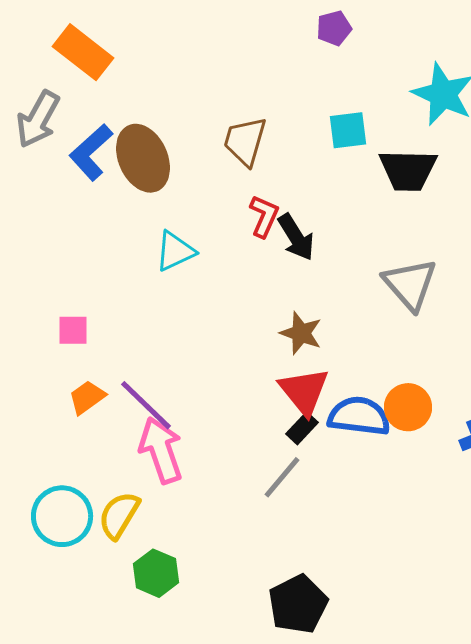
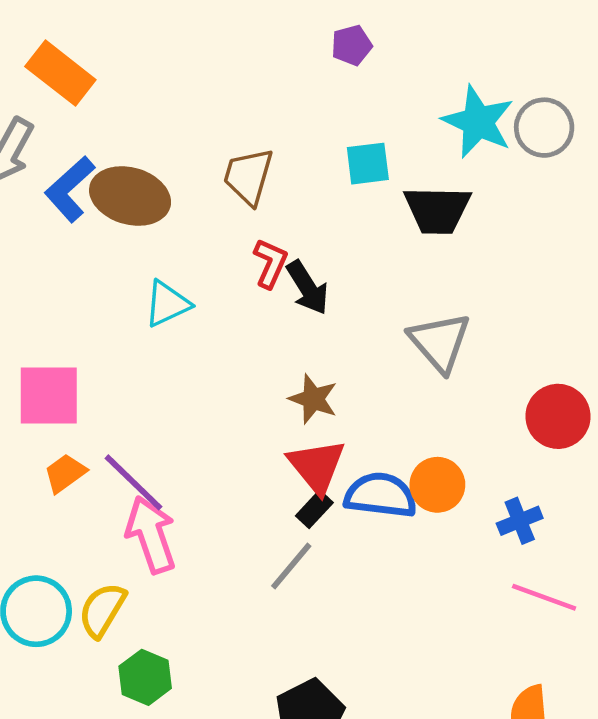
brown ellipse: (143, 158) -> (130, 196), turned -50
pink square: (73, 330) -> (49, 395), size x1.8

